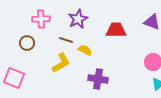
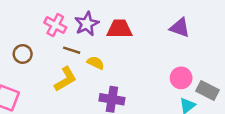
pink cross: (41, 19) -> (55, 25), moved, turned 30
red trapezoid: (116, 30) -> (119, 29), moved

